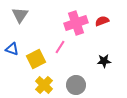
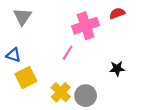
red semicircle: (102, 21) -> (117, 13), moved
yellow square: (36, 59) -> (26, 78), moved
yellow cross: (44, 85) -> (61, 92), moved

